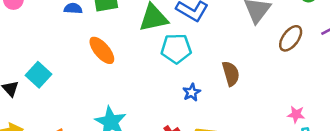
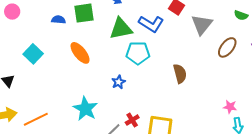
cyan square: (39, 75) -> (33, 54), moved
blue star: (192, 92) -> (119, 82), moved

